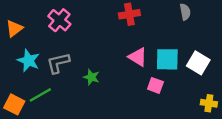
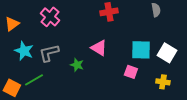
pink triangle: (138, 57) -> (99, 48), moved
yellow cross: (209, 103) -> (163, 82), moved

